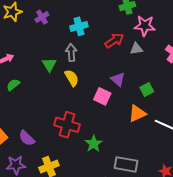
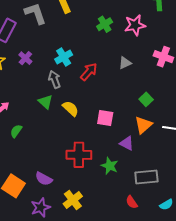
pink star: (145, 26) -> (135, 25), moved
red arrow: (114, 41) -> (89, 72), moved
gray arrow: (71, 53) -> (55, 79), moved
purple triangle: (118, 79) -> (127, 143), moved

